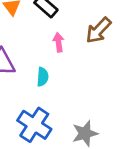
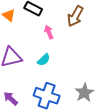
cyan semicircle: (43, 77) -> (44, 60), turned 56

